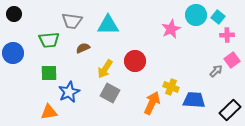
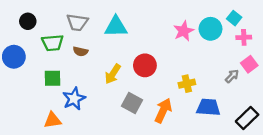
black circle: (14, 14) -> (28, 21), moved
cyan circle: (196, 15) -> (210, 29), moved
brown semicircle: (83, 48) -> (80, 51), moved, turned -144
yellow cross: (171, 87) -> (187, 84), moved, turned -35
gray square: (110, 93) -> (132, 103), moved

